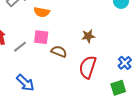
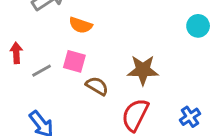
brown star: (88, 36) -> (143, 70), size x1.5

